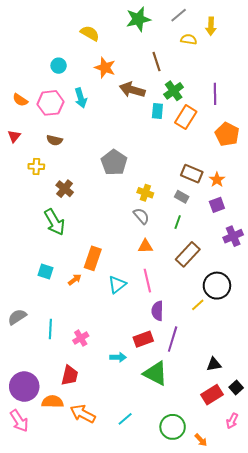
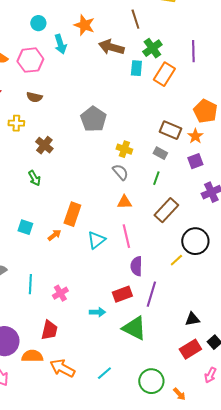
cyan arrow: (81, 98) -> (60, 44), moved
orange pentagon: (227, 134) -> (205, 111), moved
green arrow: (54, 222) -> (34, 178), size x0.6

